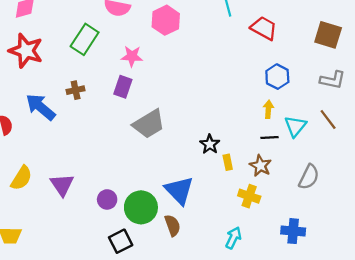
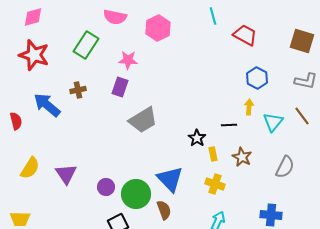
black line: (269, 137) -> (229, 125), moved
yellow cross: (249, 196) -> (215, 184), moved

